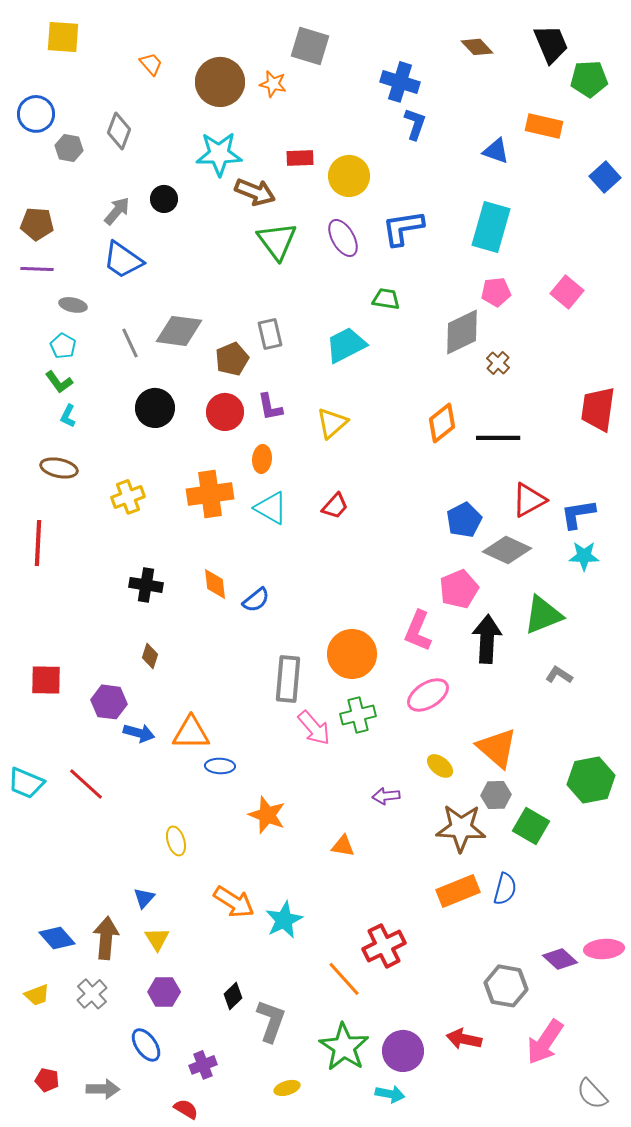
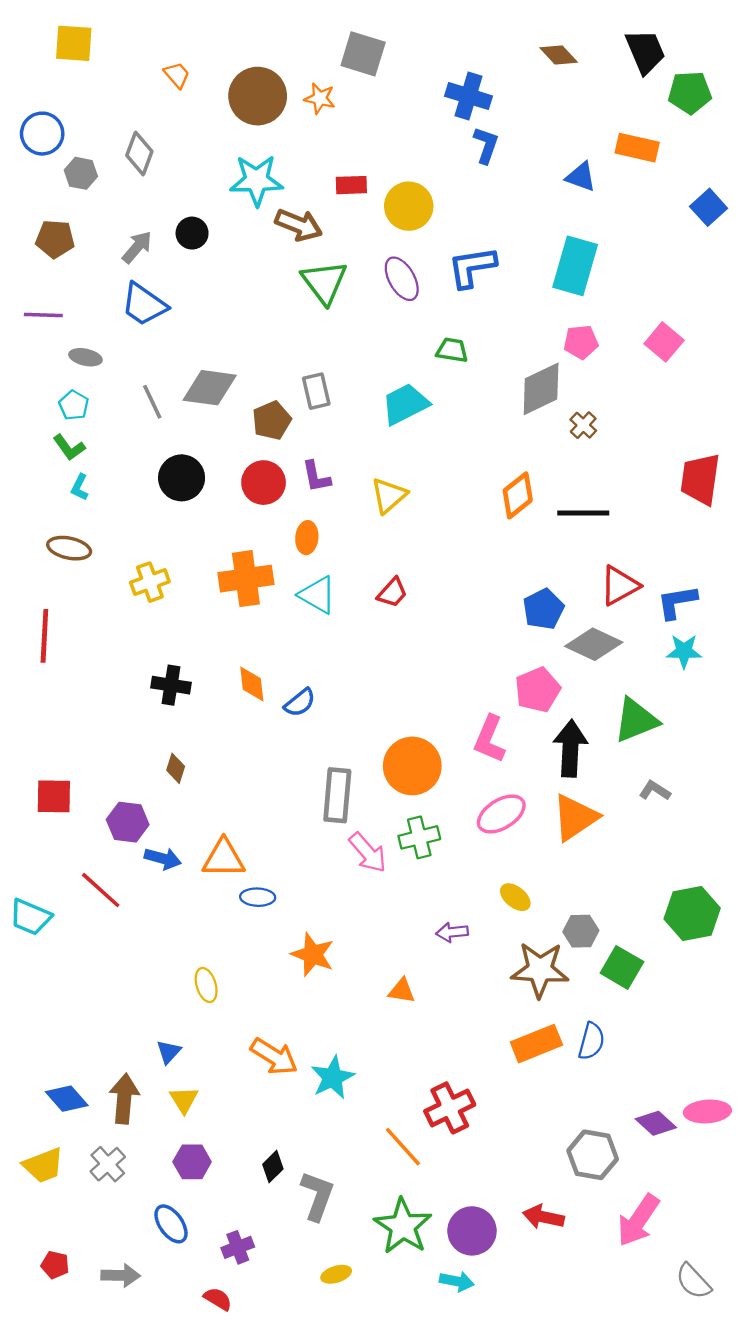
brown pentagon: (37, 224) -> (55, 239), moved
orange triangle: (497, 748) -> (575, 818), moved, turned 45
red line: (86, 784) -> (101, 890), moved
yellow trapezoid: (37, 995) -> (43, 1165), size x1.4

